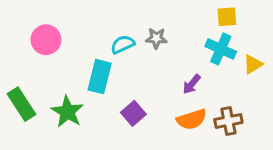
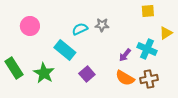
cyan cross: (221, 49) -> (147, 49), moved
yellow triangle: (253, 64) -> (166, 33), moved
cyan rectangle: (100, 77) -> (65, 50), turned -65
orange semicircle: (192, 119) -> (125, 78), turned 48

